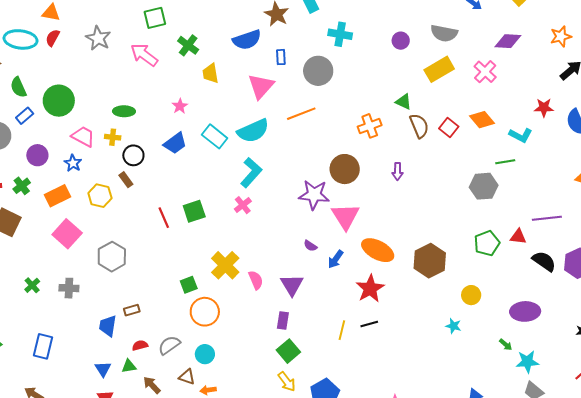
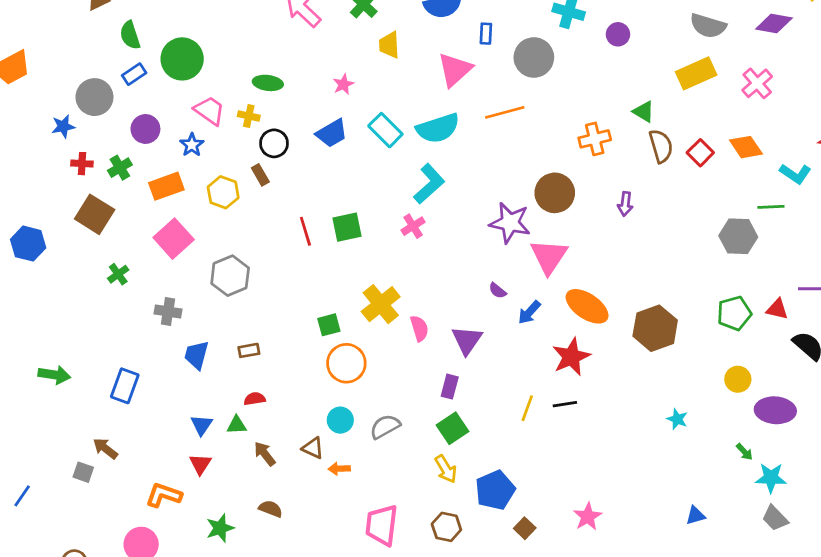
purple circle: (401, 41) -> (618, 34), moved
purple diamond: (508, 41) -> (774, 23), moved
green cross: (32, 285) -> (118, 274), moved
yellow circle: (471, 295) -> (738, 379), moved
blue trapezoid: (108, 326) -> (196, 355), moved
gray semicircle: (169, 345) -> (385, 427), moved

